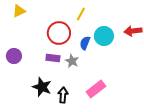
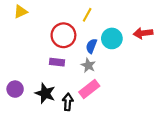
purple circle: (14, 56) -> (15, 89), moved
gray star: (72, 61) -> (88, 65), moved
pink rectangle: (96, 89) -> (89, 89), moved

